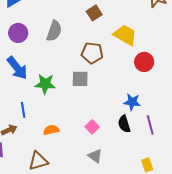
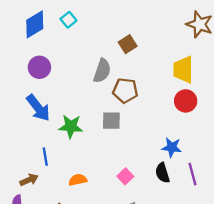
gray semicircle: (54, 31) -> (102, 71), moved
yellow trapezoid: (125, 35) -> (183, 70), moved, turned -120

